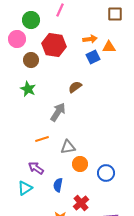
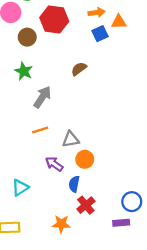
gray arrow: (58, 112) -> (42, 97), moved
purple arrow: (36, 168) -> (54, 164), moved
blue circle: (106, 173) -> (132, 202), moved
blue semicircle: (58, 185) -> (74, 184), moved

